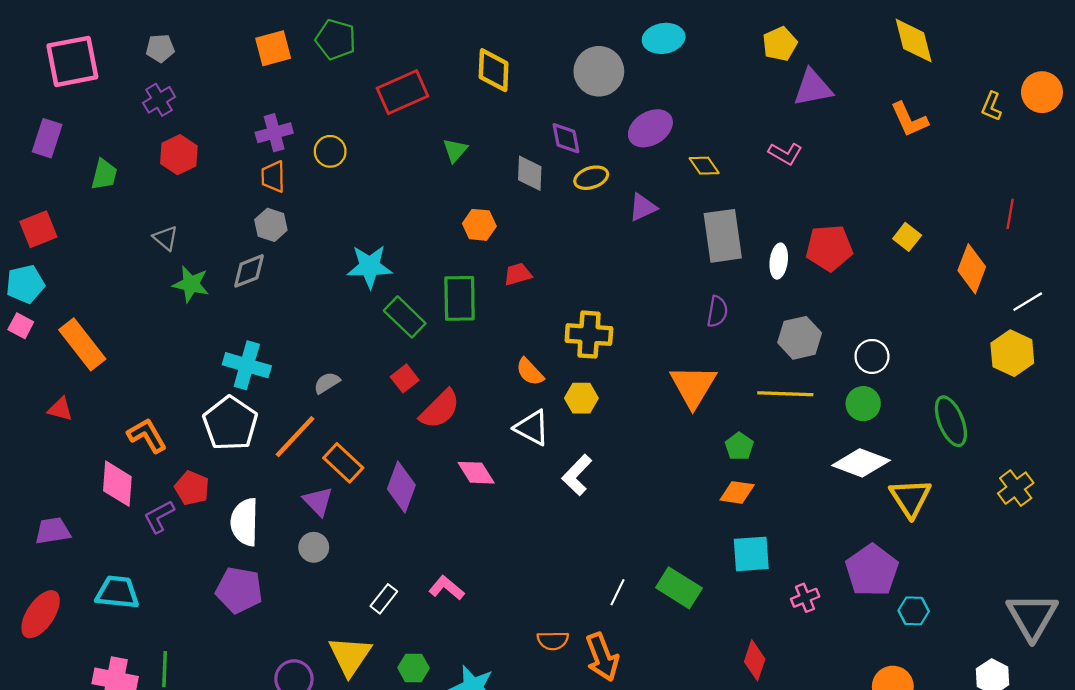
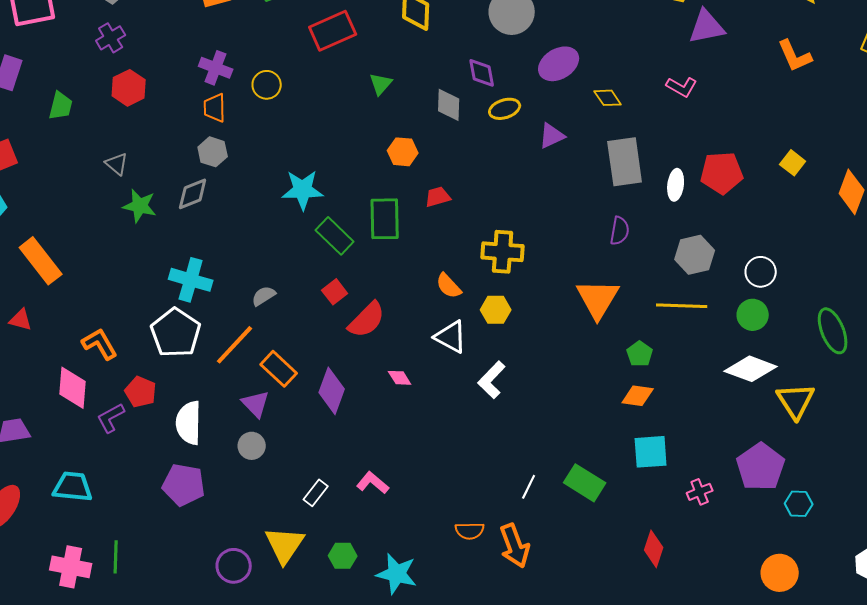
purple cross: (274, 133) -> (216, 68), turned 36
pink diamond: (476, 473) -> (400, 378), size x0.7

